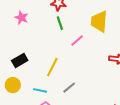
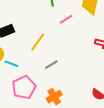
cyan line: (40, 90) -> (11, 64), moved

